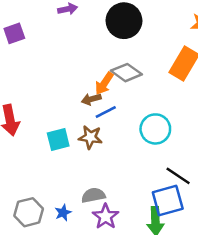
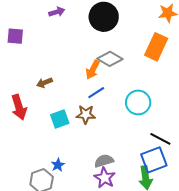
purple square: (14, 33) -> (15, 36), turned 30
brown arrow: (91, 99) -> (44, 83), moved
gray semicircle: (93, 195) -> (104, 161), moved
blue star: (63, 213) -> (58, 165), moved

